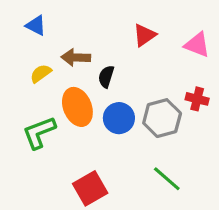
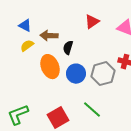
blue triangle: (36, 26) -> (25, 26), moved
green L-shape: (39, 132) -> (18, 115), moved
green line: (167, 179) -> (92, 110), moved

